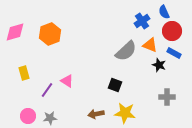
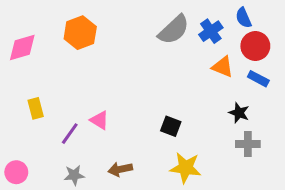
orange hexagon: (50, 34) -> (80, 33), moved
gray semicircle: (126, 51) -> (174, 30), moved
black star: (159, 65) -> (239, 113), moved
brown arrow: (96, 114) -> (120, 169), moved
pink circle: (28, 116) -> (16, 172), moved

